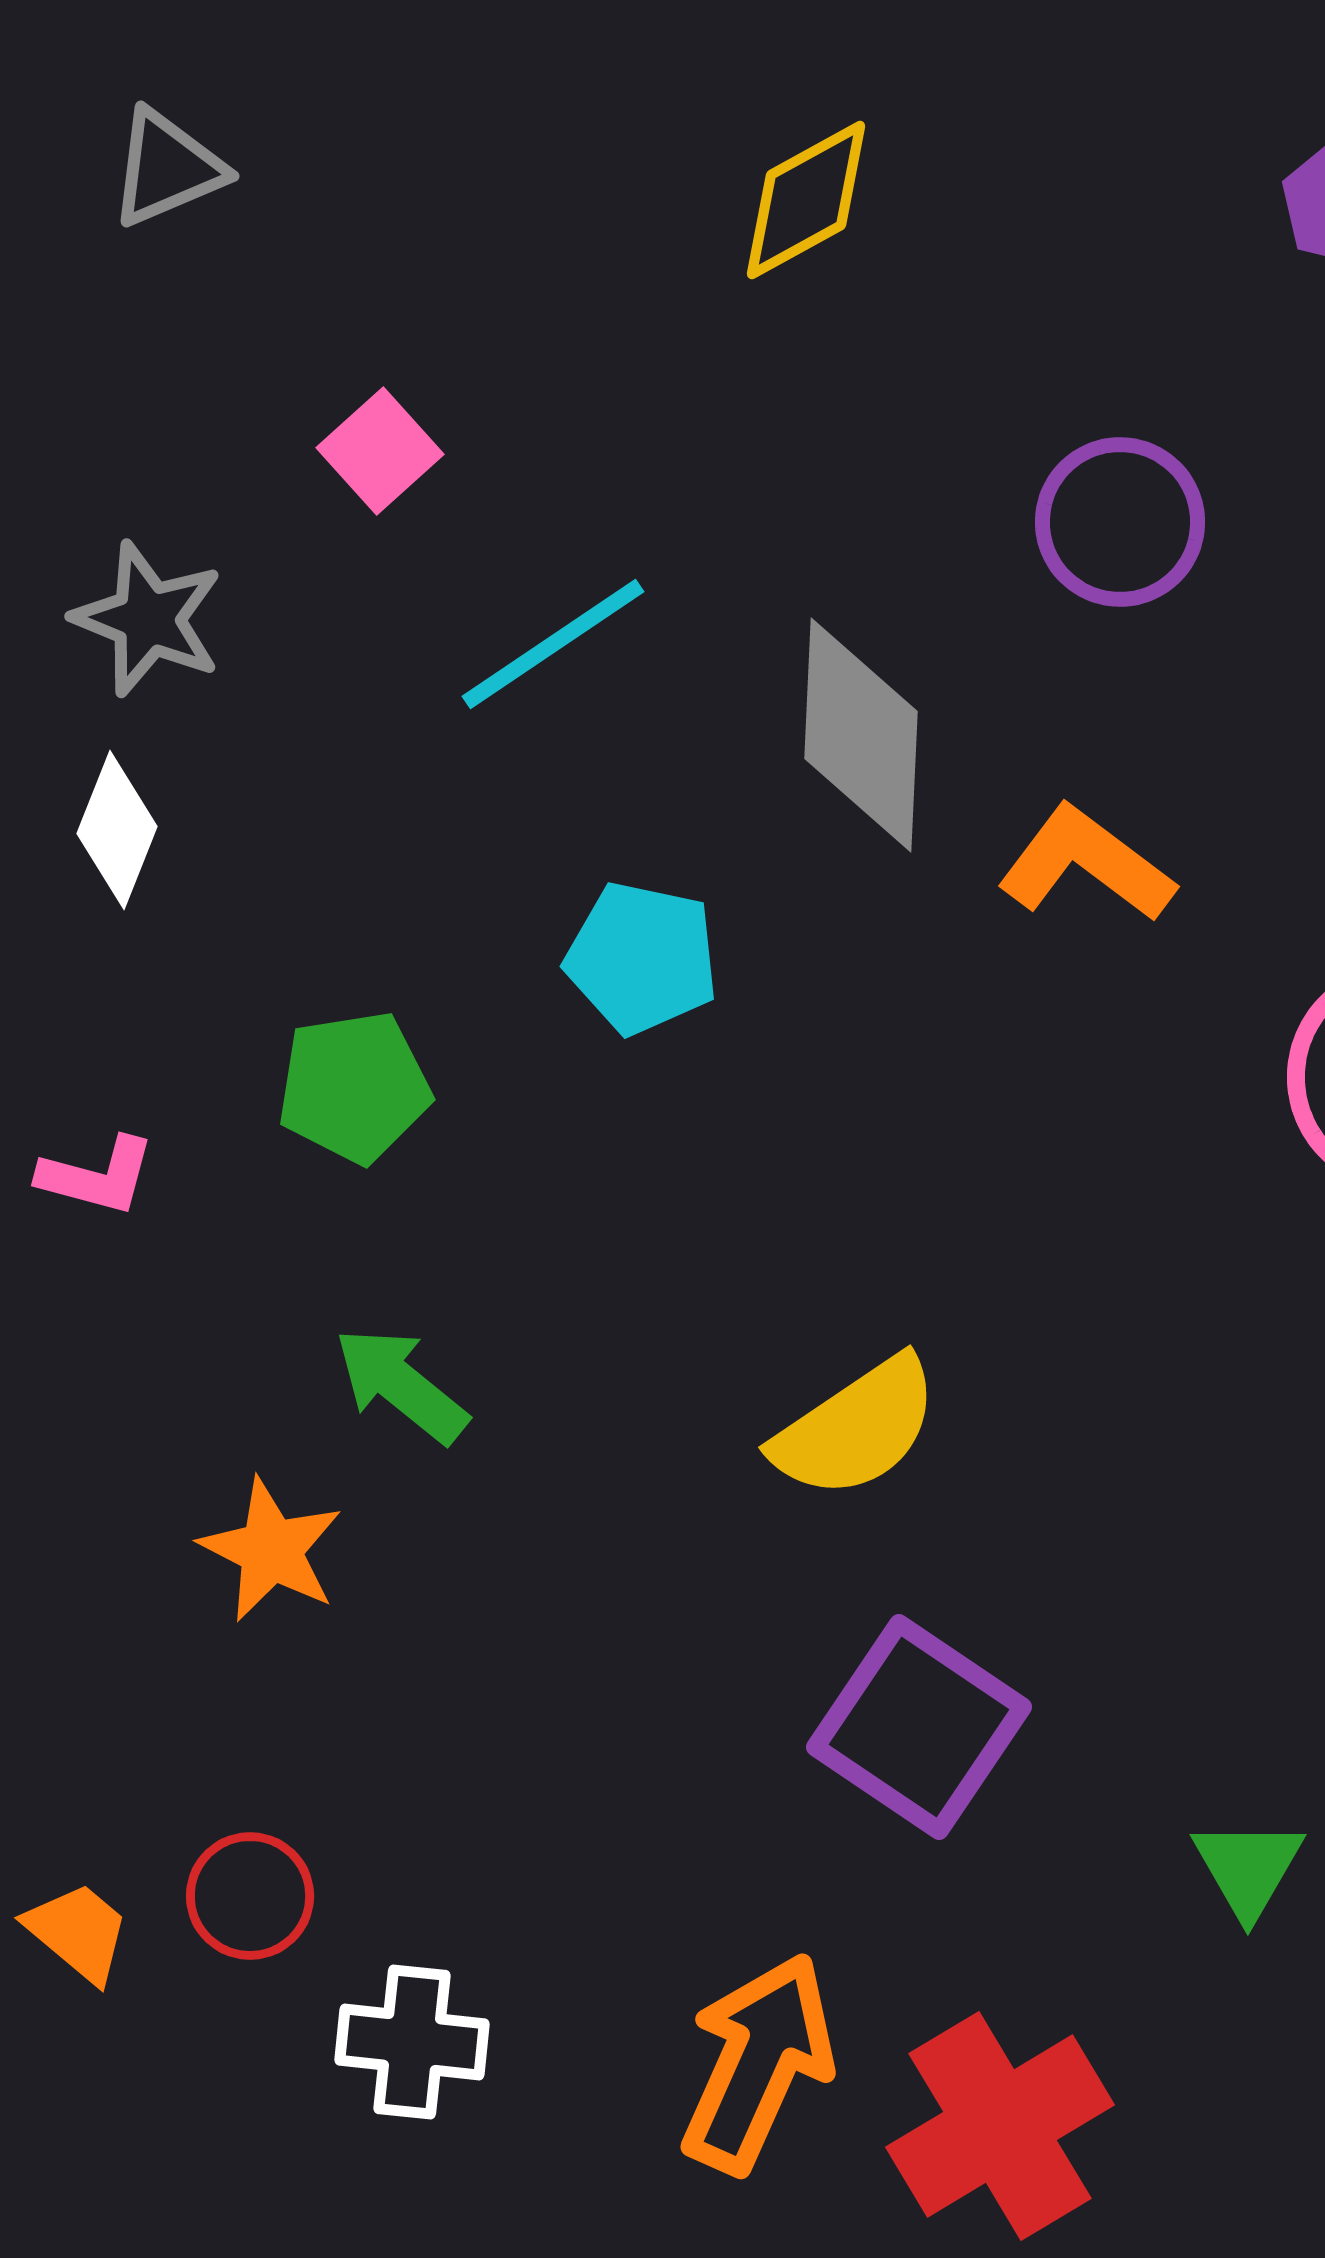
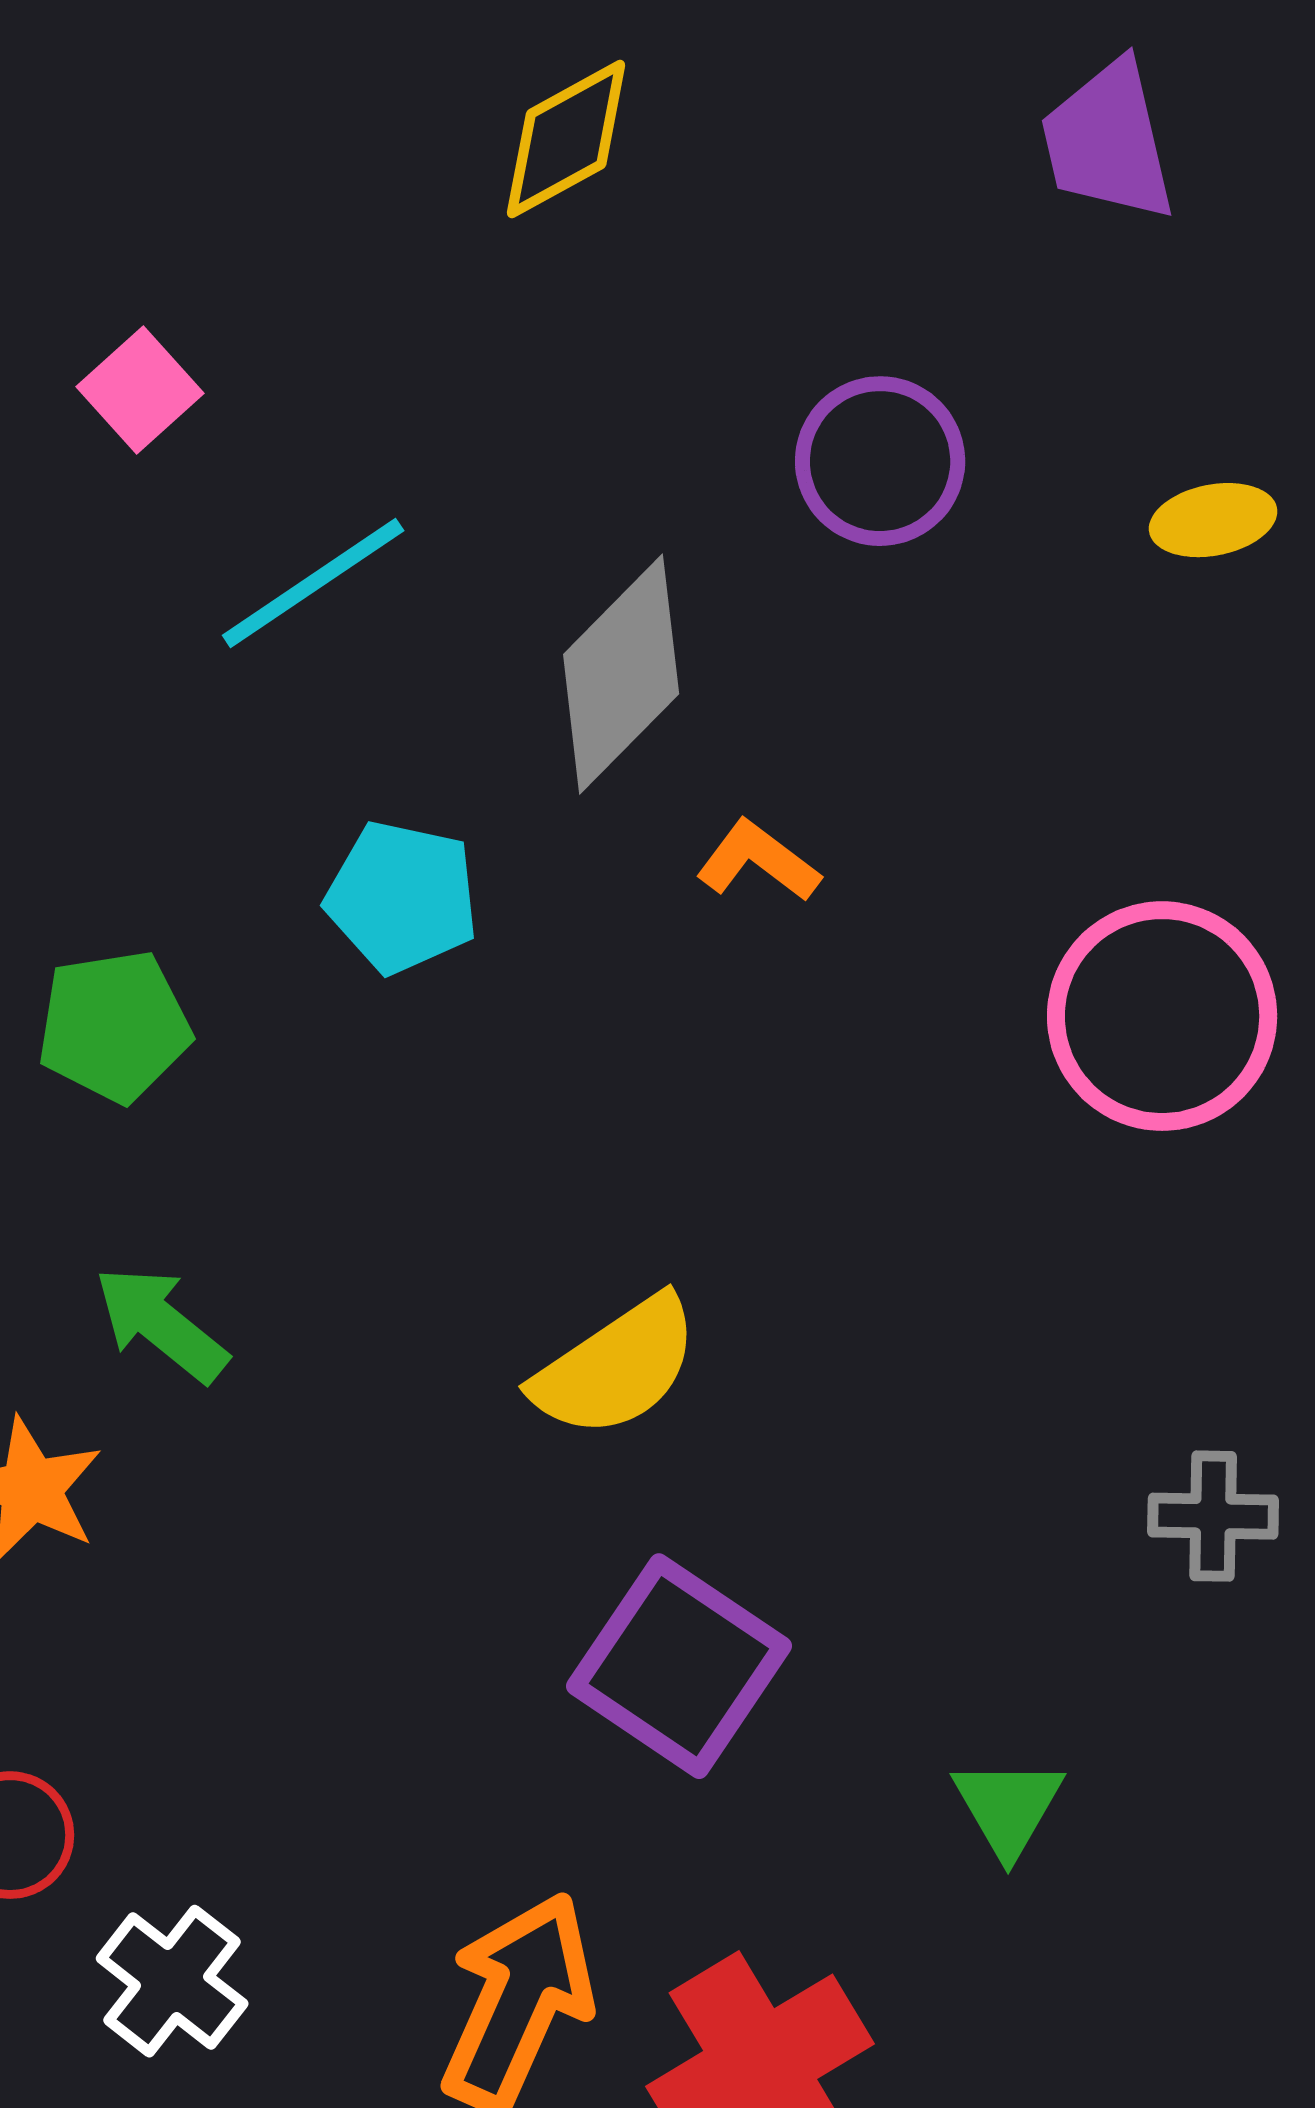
gray diamond: (861, 735) -> (621, 674), turned 42
orange L-shape: (1086, 864) -> (758, 861), moved, size x0.7
white cross: (412, 2042) -> (172, 1981), turned 32

